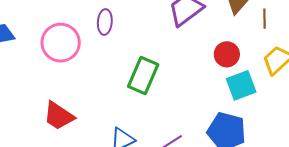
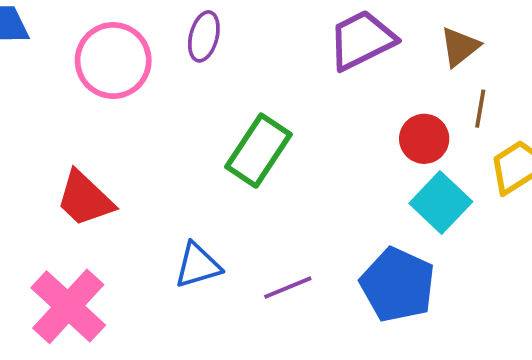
brown line: (264, 19) -> (480, 109), moved
cyan square: (241, 85) -> (441, 203), turned -36

